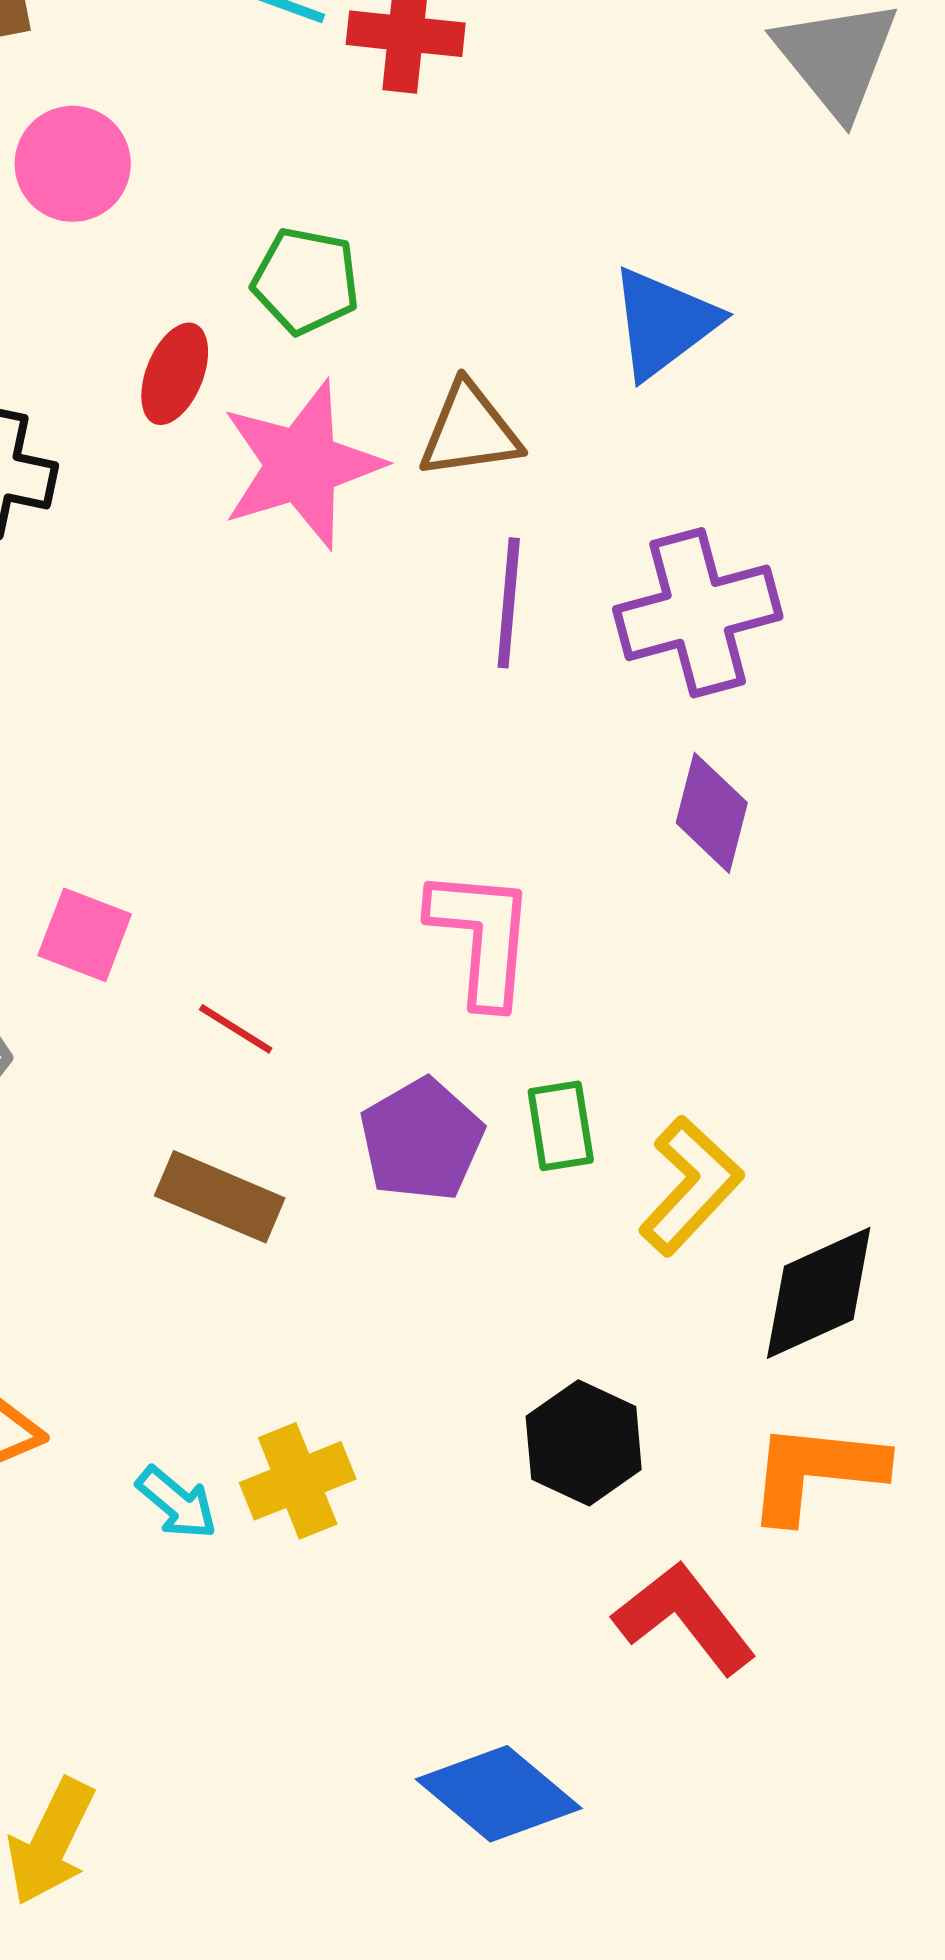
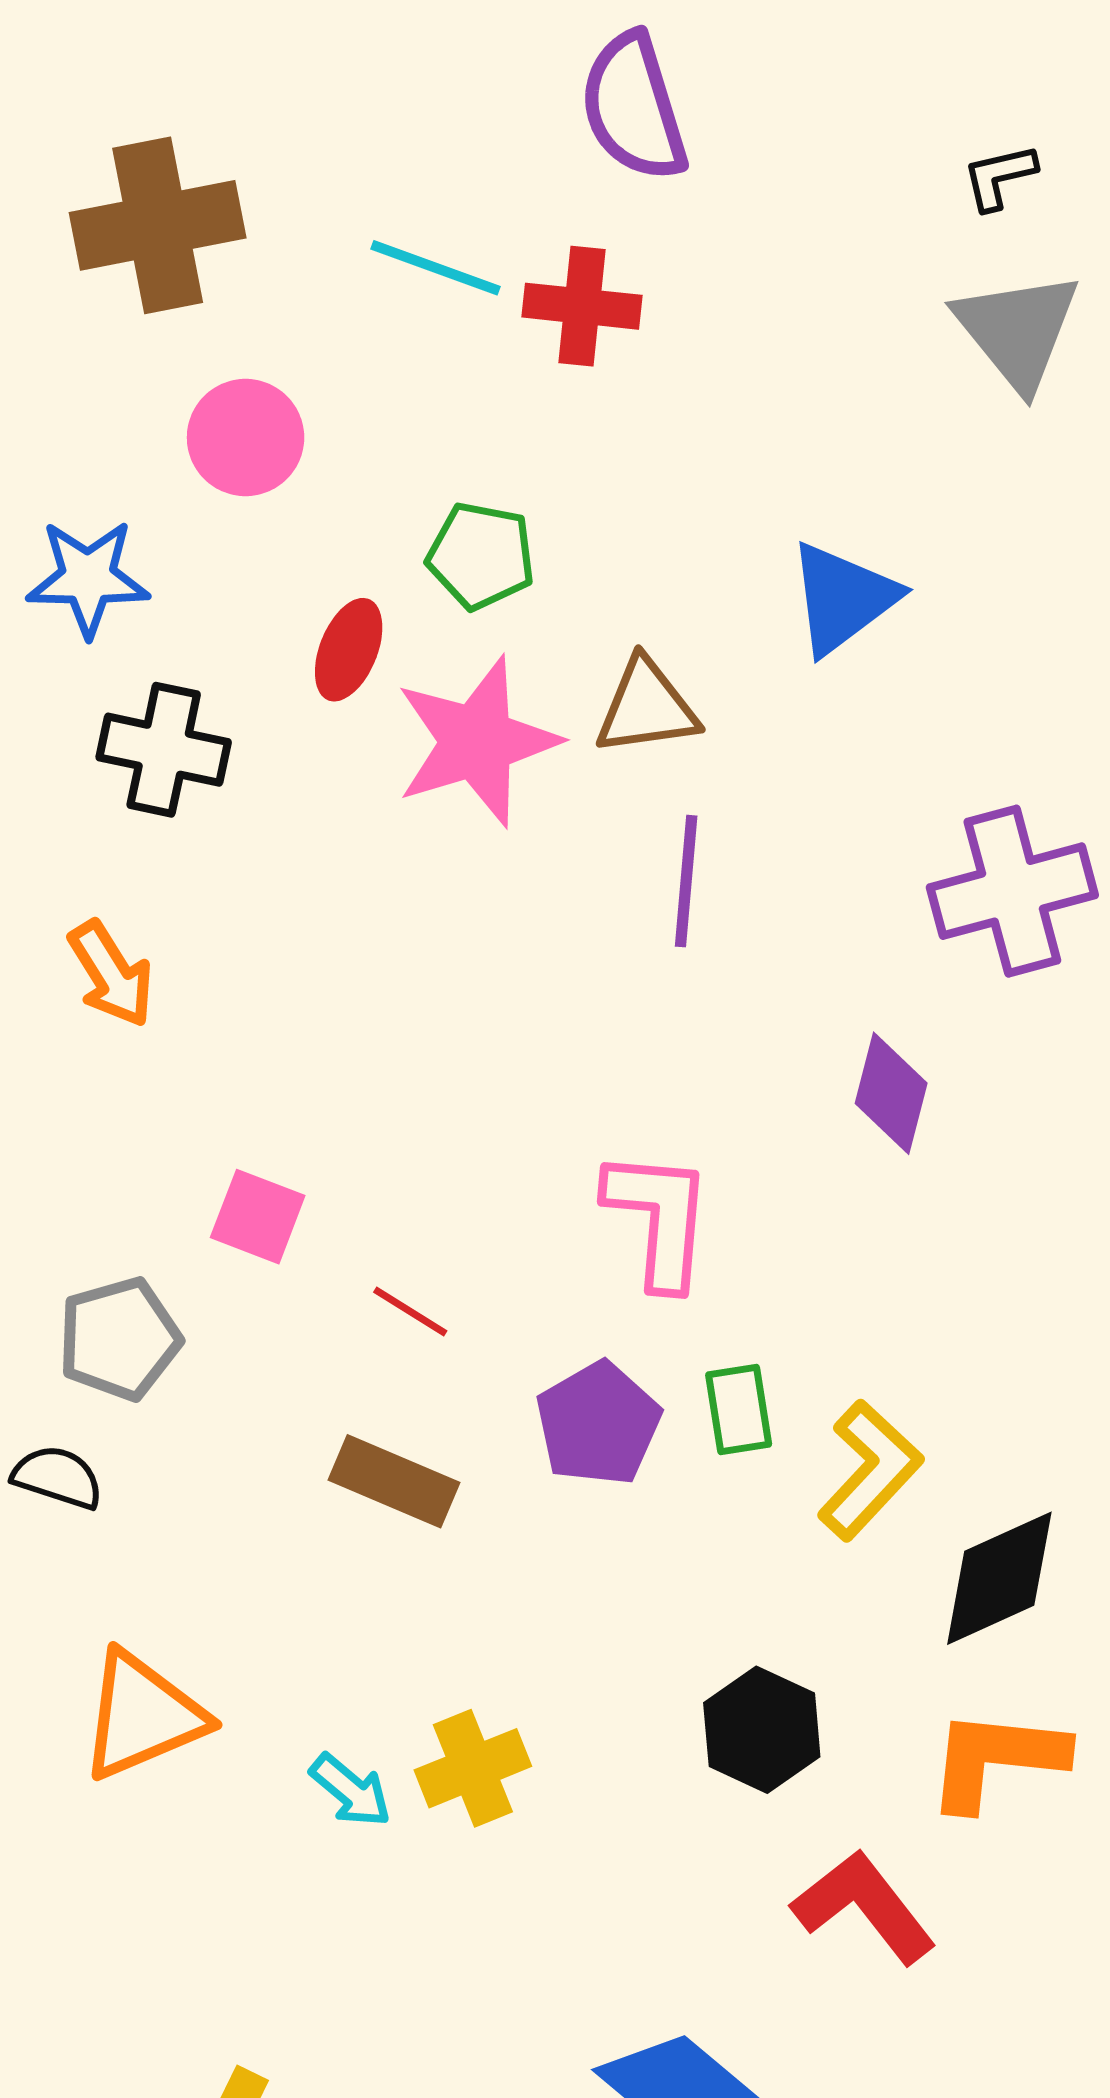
purple cross: (698, 613) -> (1012, 891), moved

